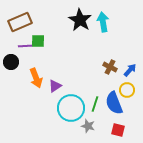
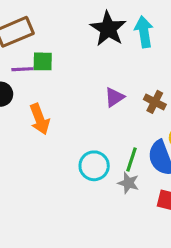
purple triangle: (55, 86) -> (114, 97), moved
cyan circle: (71, 108) -> (94, 166), size x0.7
gray star: (88, 126) -> (128, 183), moved

